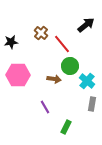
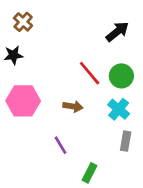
brown cross: (41, 33) -> (23, 22), moved
red line: (62, 44) -> (90, 73), moved
green circle: (70, 66) -> (121, 76), moved

